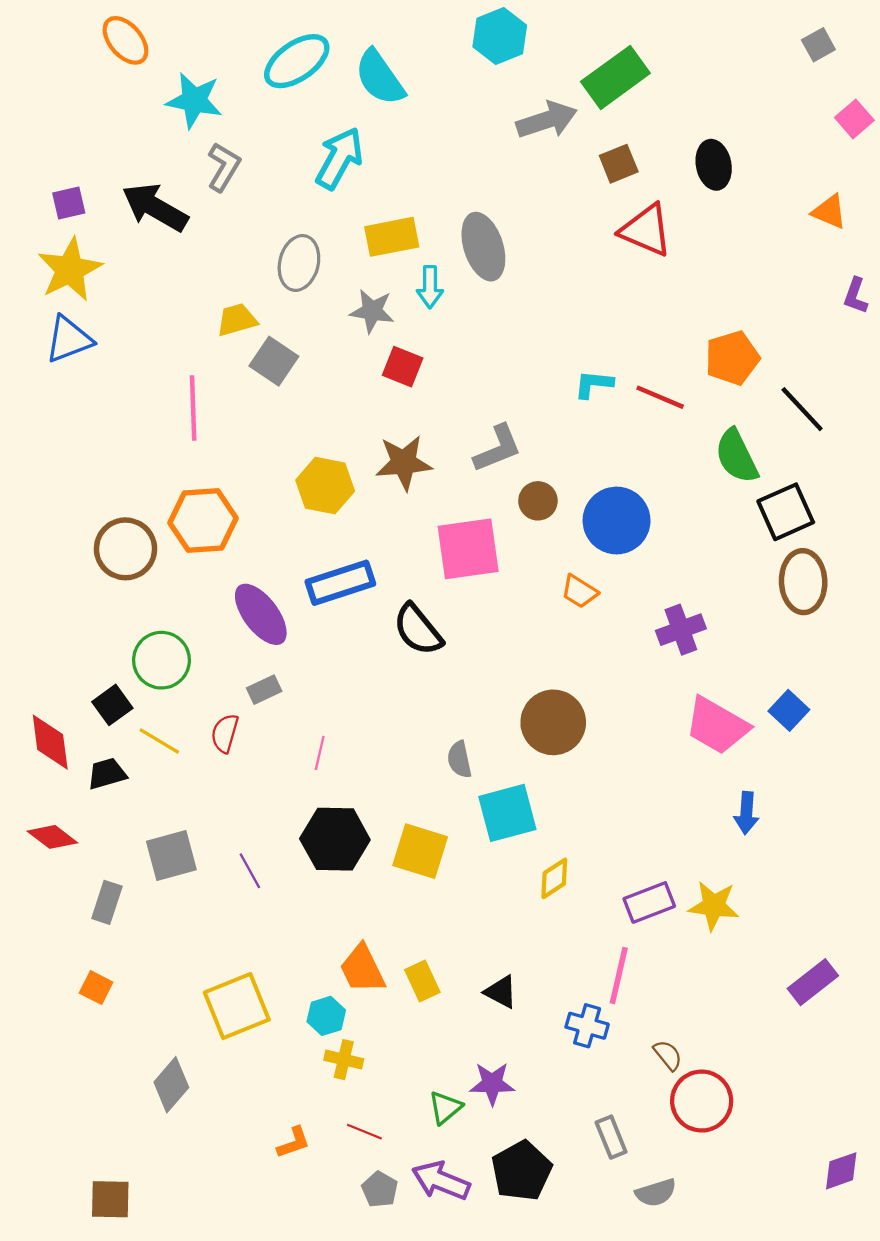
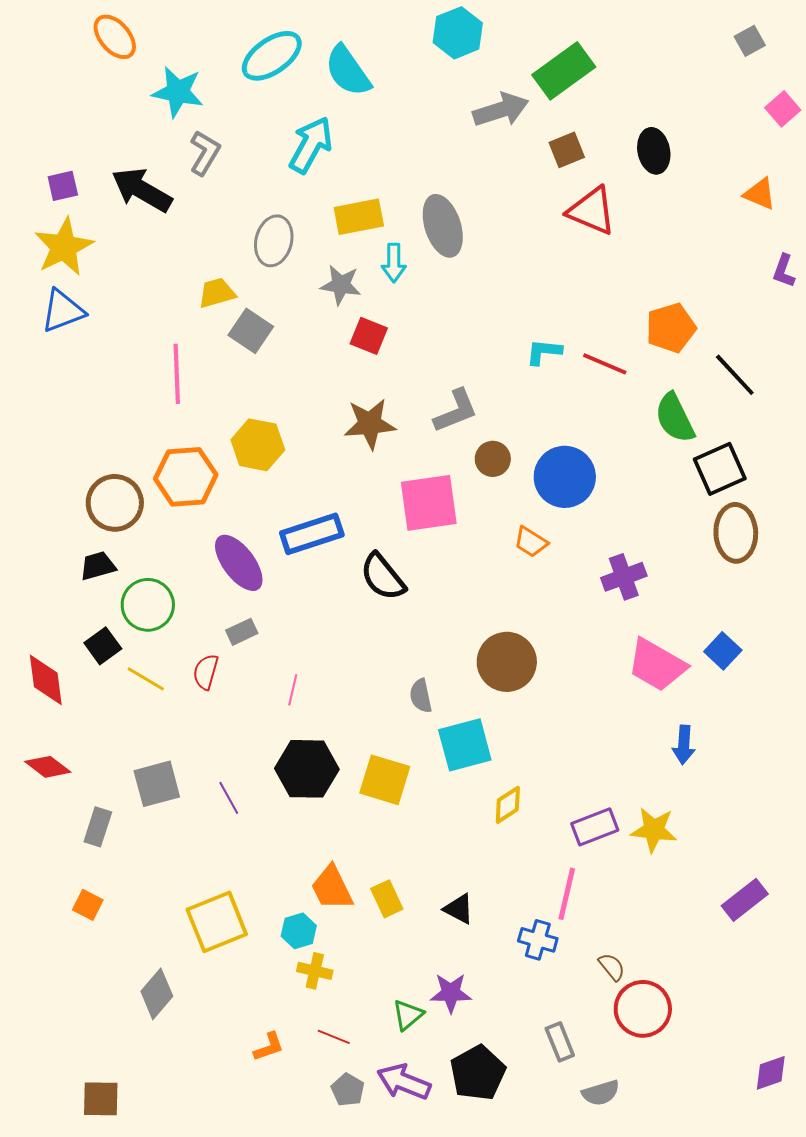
yellow hexagon: (325, 486) -> (258, 445), moved
black trapezoid: (107, 774) -> (98, 566), moved

